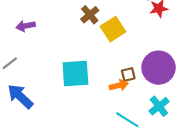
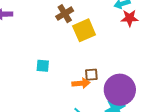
purple circle: (159, 68) -> (120, 90), moved
cyan square: (75, 73) -> (43, 66), size x0.5

